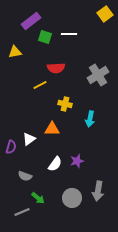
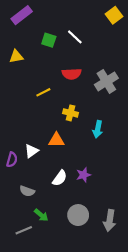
purple rectangle: (31, 21) -> (22, 15), moved
white line: (69, 34) -> (75, 37), turned 42
red semicircle: (56, 68) -> (72, 74), moved
gray arrow: (98, 191) -> (110, 220), moved

